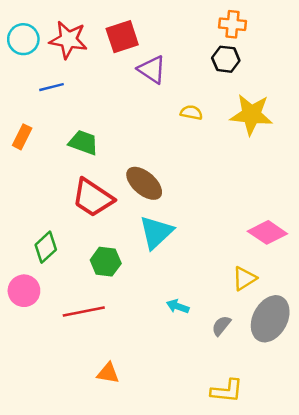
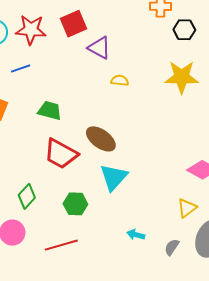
black hexagon: (226, 59) -> (184, 30), moved
yellow semicircle: (191, 113) -> (120, 80), moved

